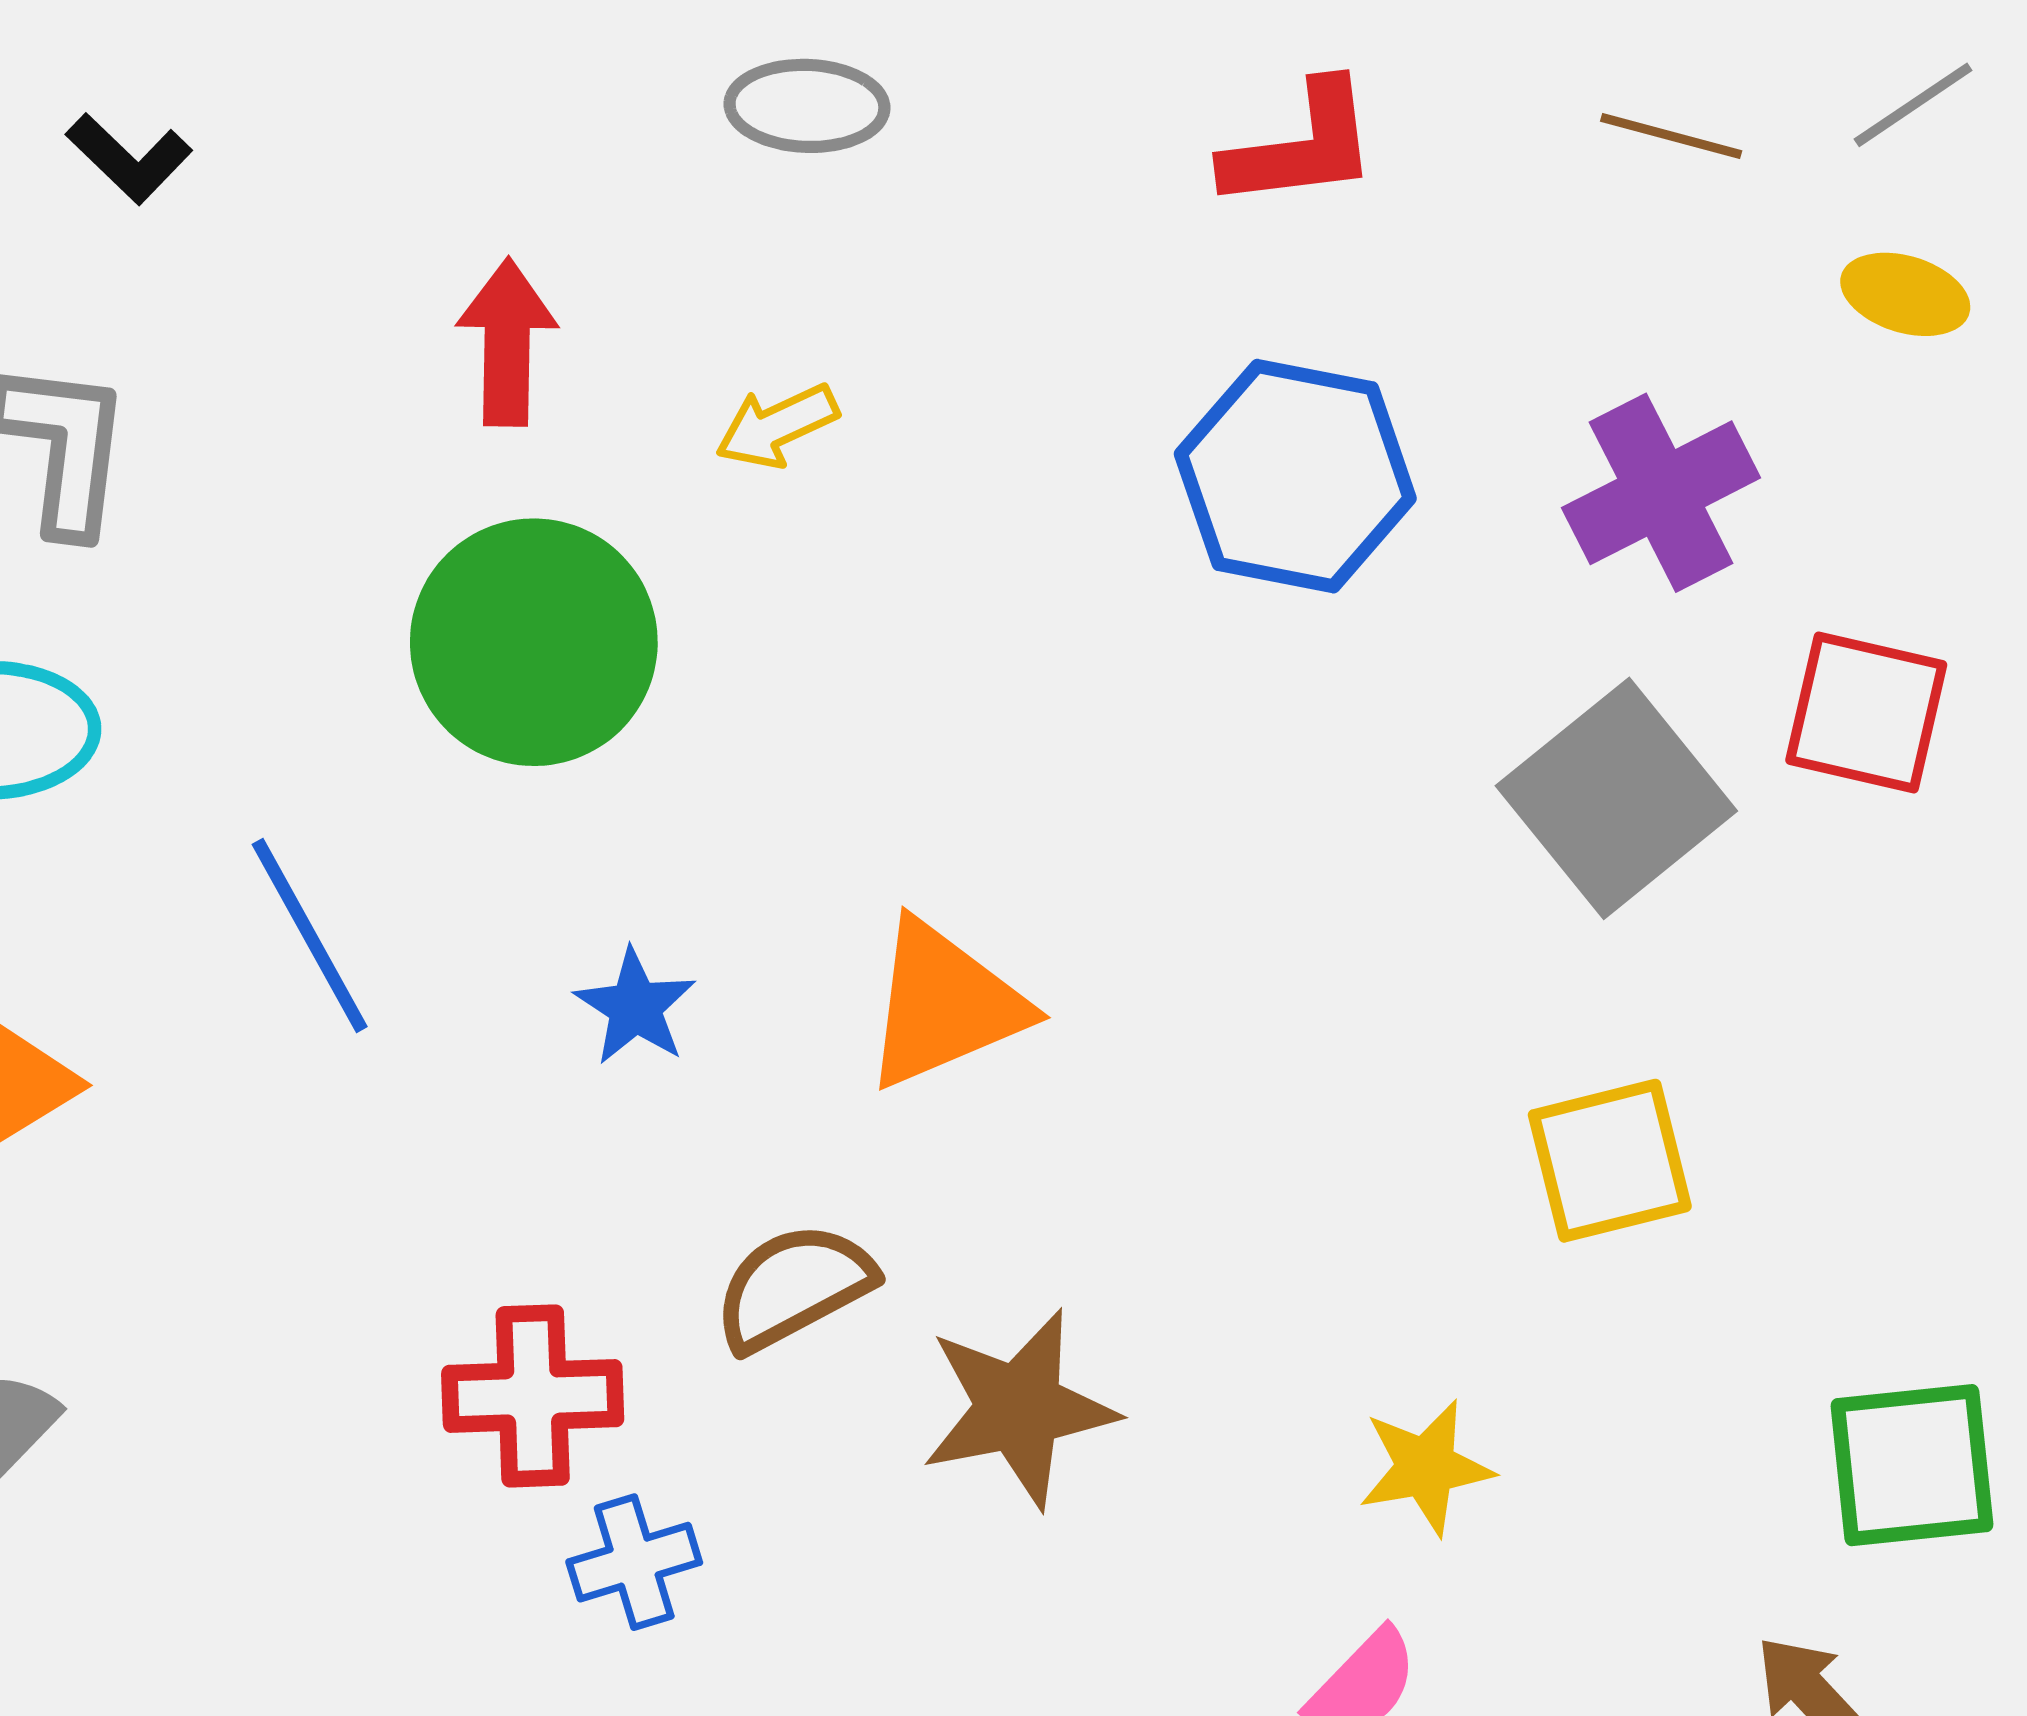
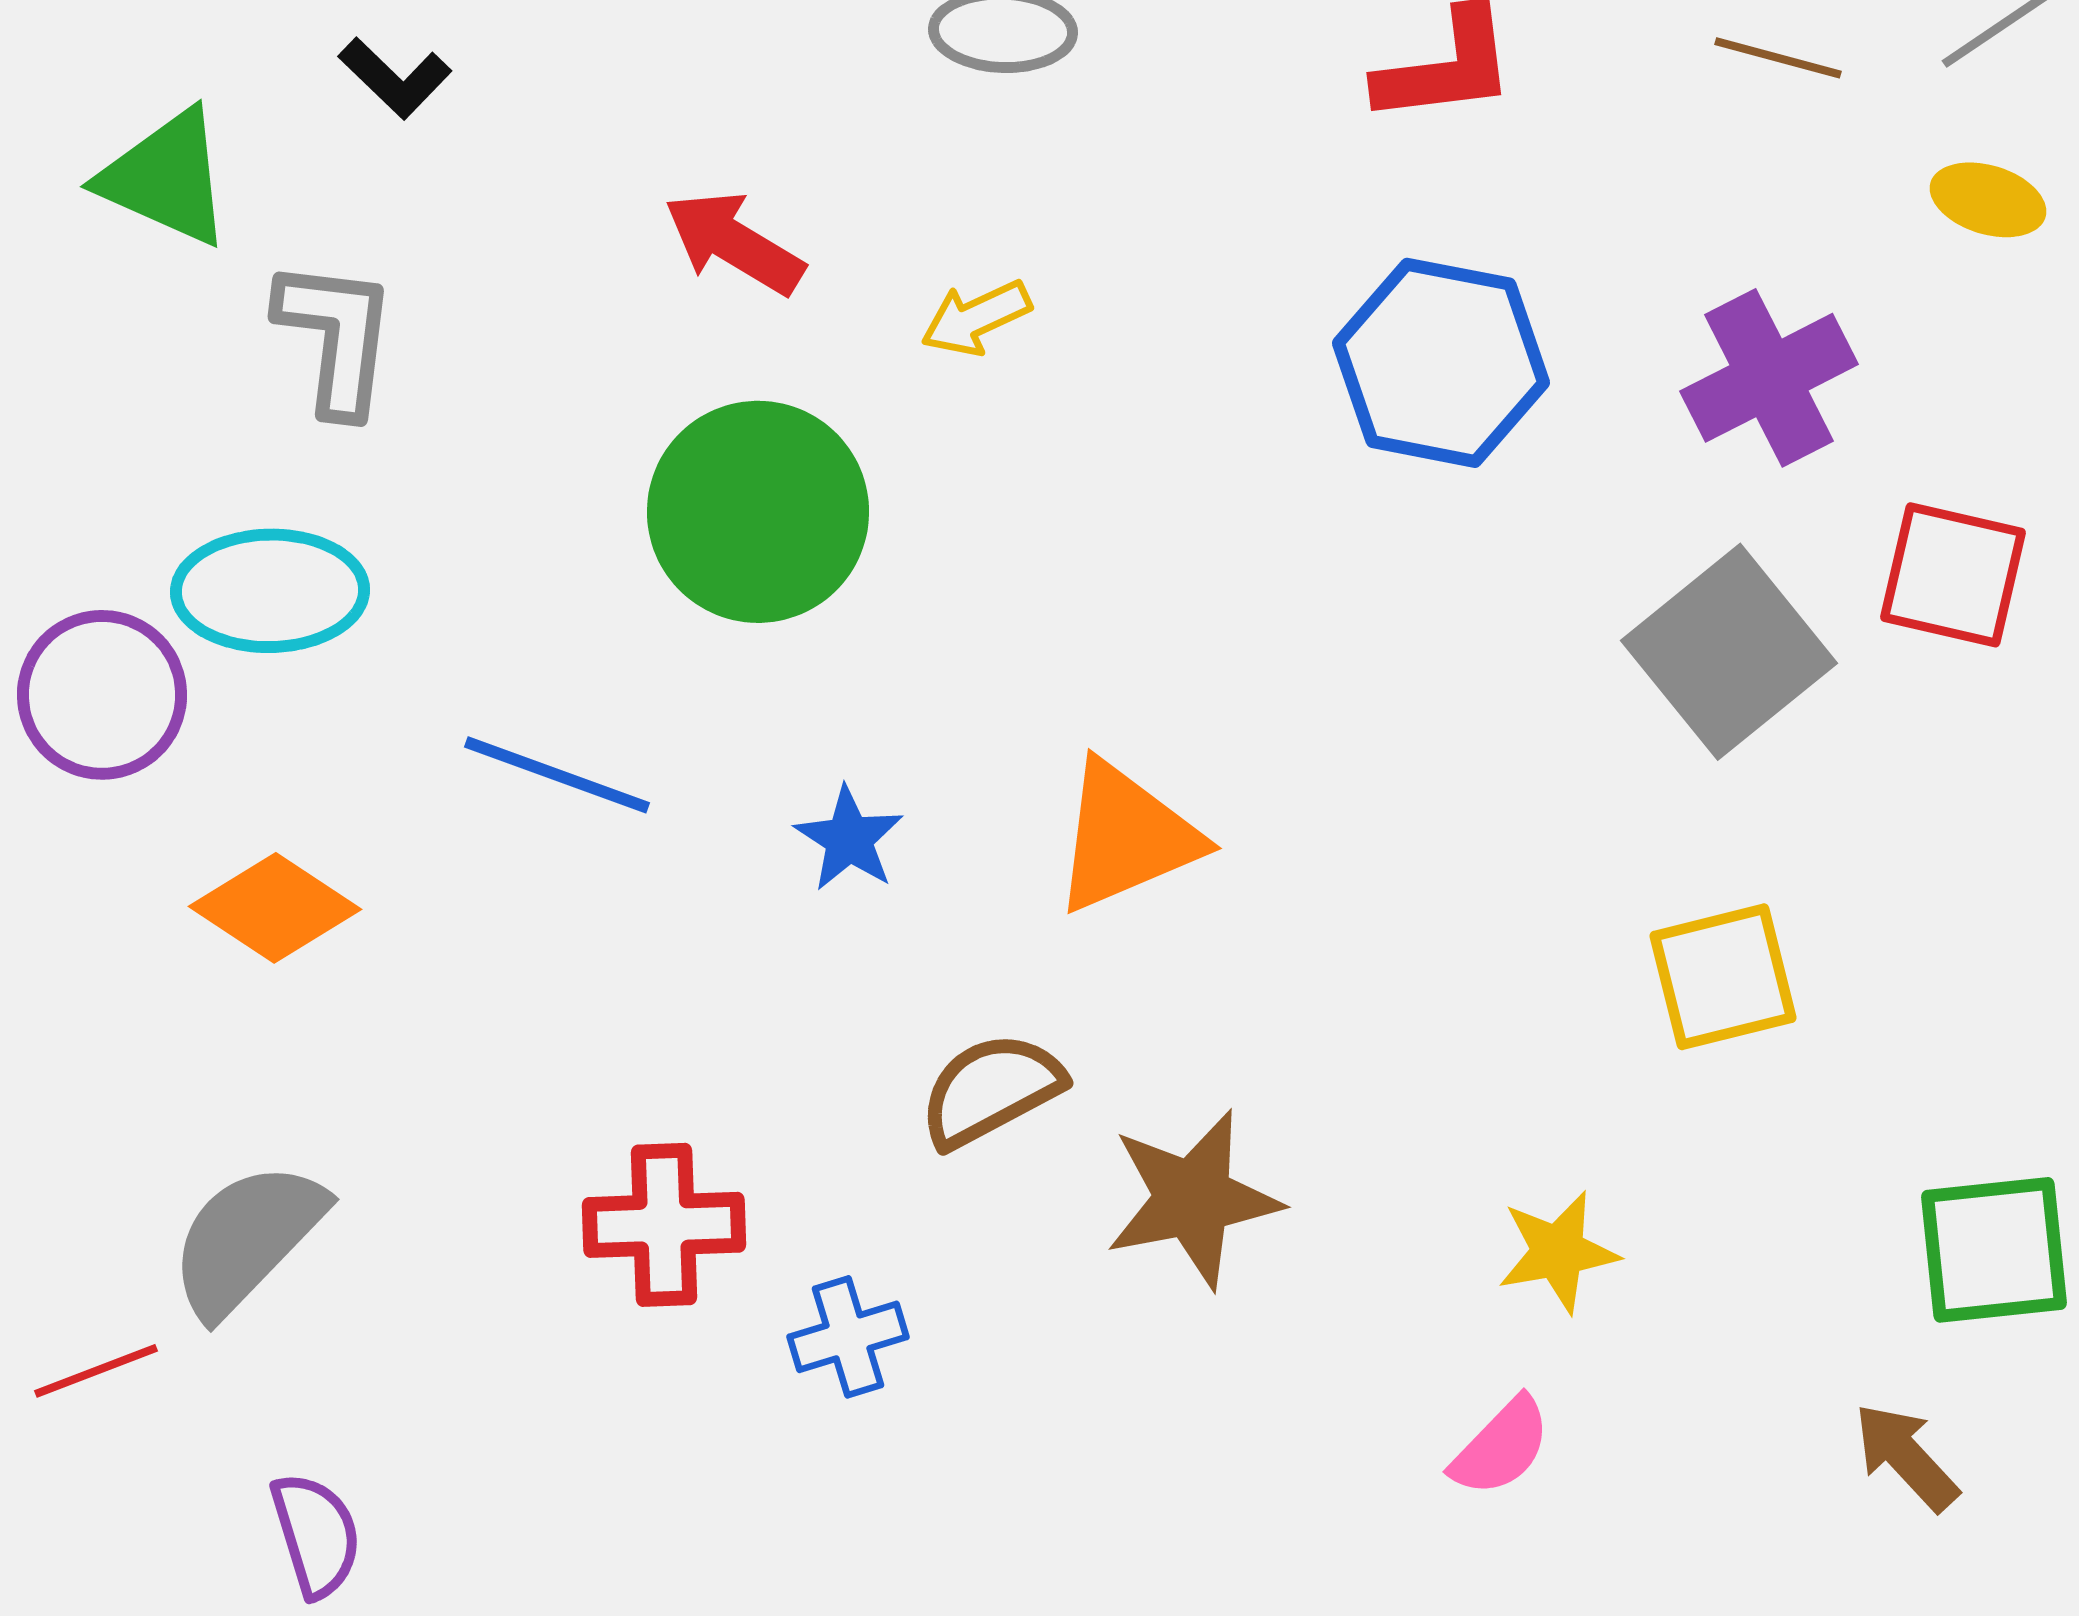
red arrow: (507, 342) -> (734, 243), turned -60
blue line: (310, 935) -> (557, 775), turned -41
red cross: (533, 1396) -> (664, 1225), moved

